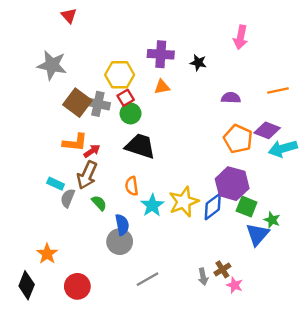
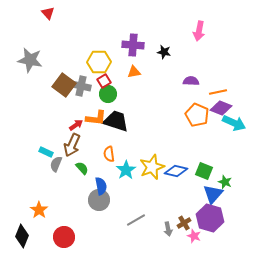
red triangle: (69, 16) -> (48, 13), moved
gray star: (52, 65) -> (30, 60), moved
orange line: (278, 91) -> (218, 92), moved
orange L-shape: (75, 142) -> (96, 118), moved
cyan arrow: (283, 149) -> (234, 123), turned -140
purple hexagon: (232, 184) -> (210, 218), moved
blue diamond: (213, 207) -> (176, 171), turned 50
gray line: (147, 279) -> (136, 220), moved

